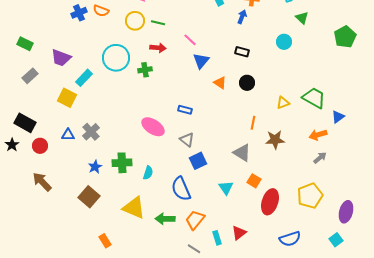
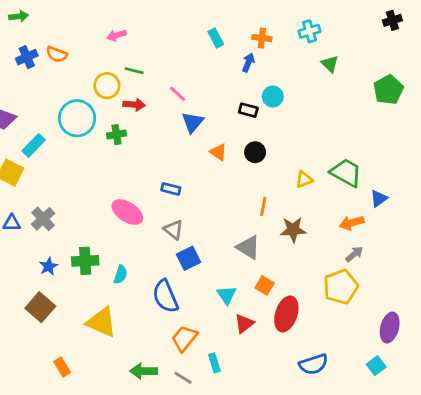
yellow circle: (135, 21) -> (107, 86), moved
cyan circle: (284, 42) -> (273, 96), moved
yellow pentagon: (310, 196) -> (341, 287), moved
green arrow: (165, 219) -> (144, 371), moved
red triangle: (239, 233) -> (244, 323), moved

